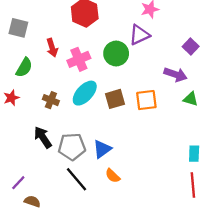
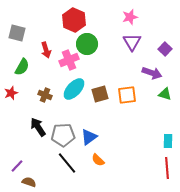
purple triangle: (139, 35) -> (132, 42), moved, turned -36
green circle: (116, 54) -> (87, 44), moved

